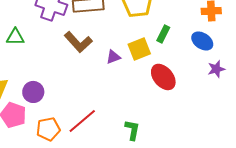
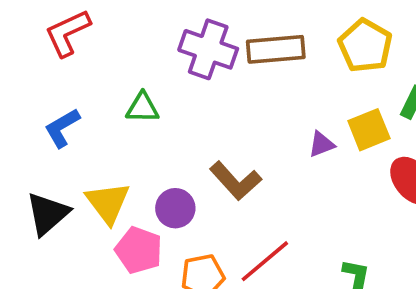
brown L-shape: (78, 42) -> (236, 181), moved

